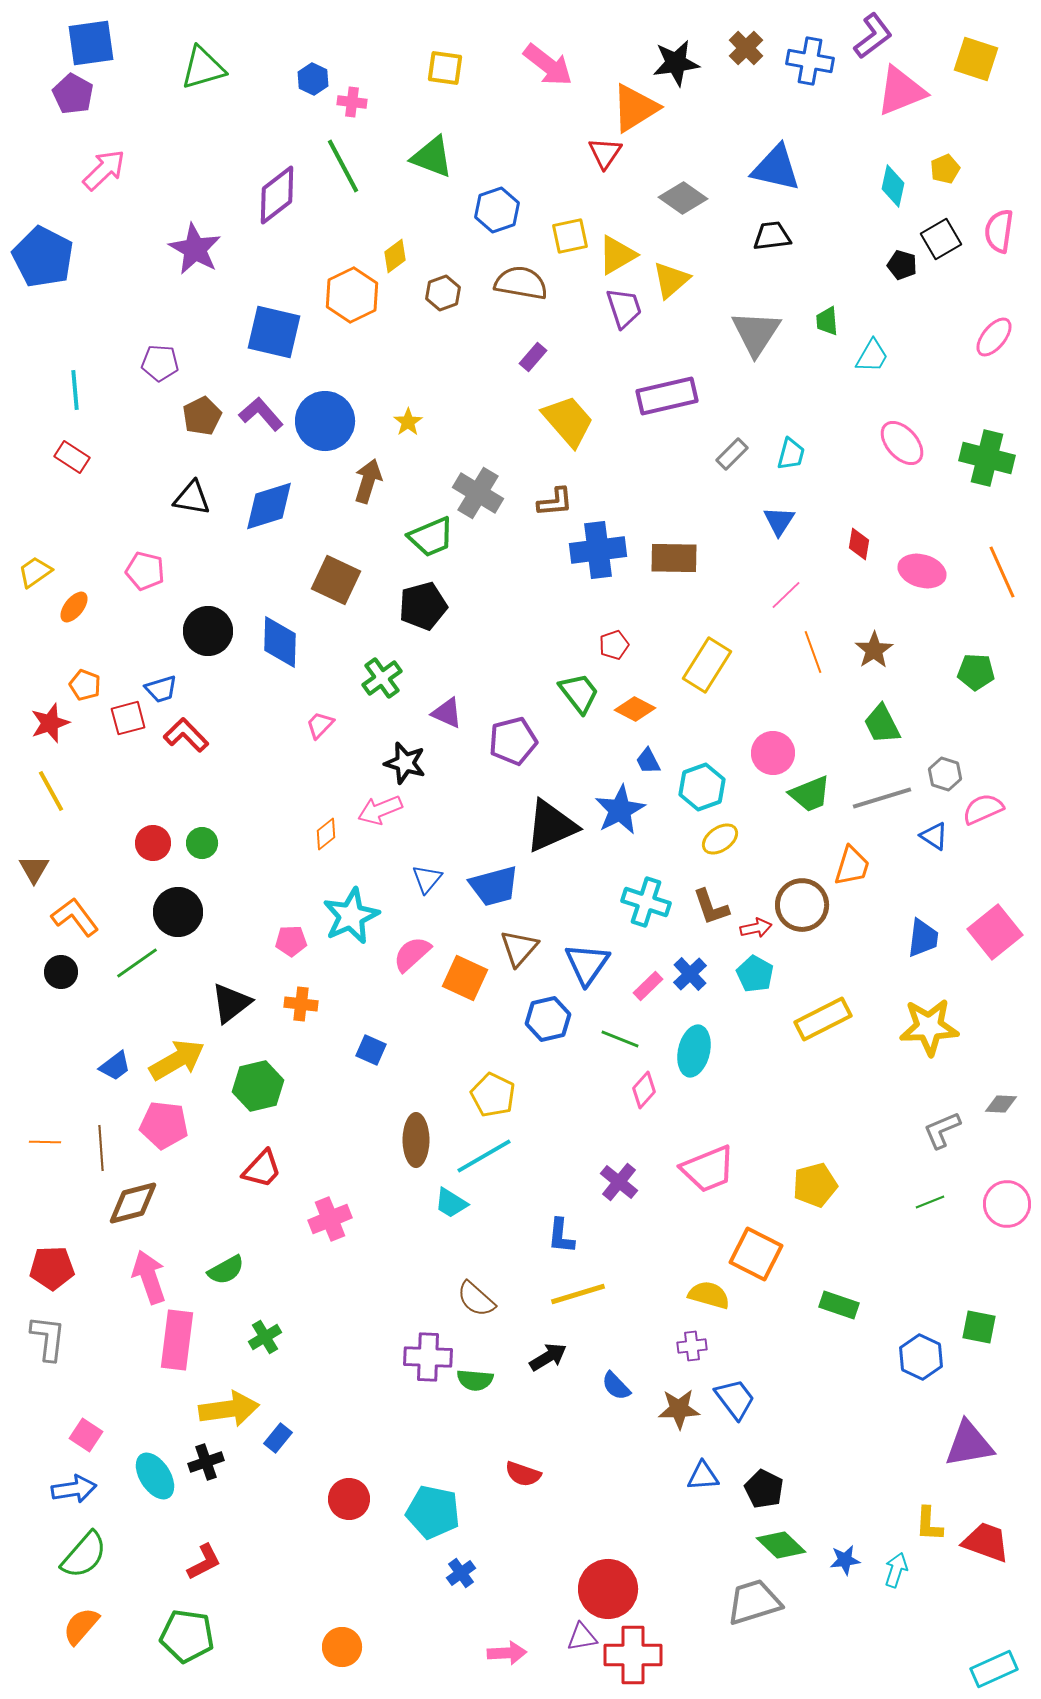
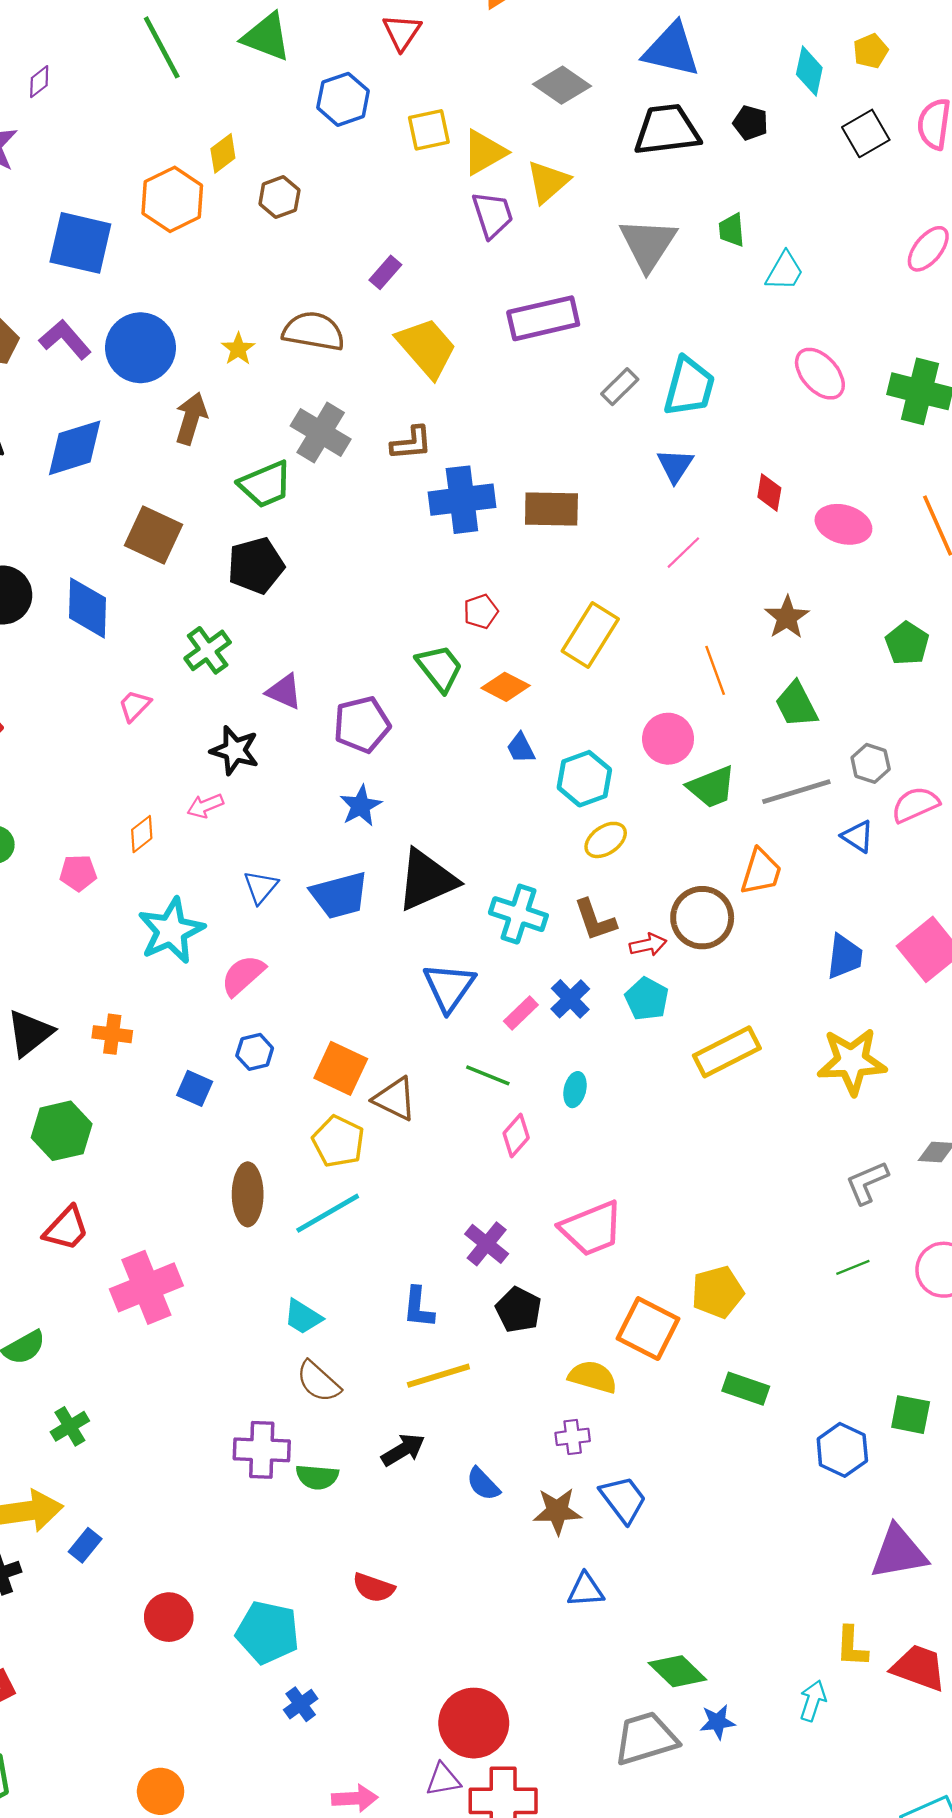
red triangle: (605, 153) -> (402, 32), moved
purple diamond: (277, 195) -> (39, 82), moved, size x0.5
black trapezoid: (772, 236) -> (667, 130), size x1.5
black pentagon: (902, 265) -> (750, 123), moved
brown semicircle: (521, 283) -> (314, 331), moved
cyan trapezoid: (791, 454) -> (689, 387), size x1.6
orange line: (813, 652) -> (715, 670), moved
green pentagon: (976, 672) -> (907, 643), turned 30
pink arrow: (380, 810) -> (205, 806), size x0.7
blue star: (620, 810) -> (361, 806), moved, size x0.7
black triangle: (551, 826) -> (427, 880), moved
pink pentagon: (291, 941) -> (78, 873), moved
brown triangle: (519, 948) -> (395, 1099), moved, turned -45
orange square: (465, 978) -> (341, 1068), moved
blue hexagon: (548, 1019) -> (255, 1052), moved, size x0.7
cyan ellipse: (694, 1051) -> (575, 1090), size x0.6
yellow pentagon: (815, 1185) -> (717, 1292), moved
cyan trapezoid: (451, 1203) -> (303, 1317), moved
pink cross: (330, 1219) -> (146, 1287), size x1.4
black pentagon: (764, 1489) -> (518, 1310), moved
blue star: (845, 1560) -> (717, 1722), moved

